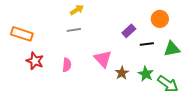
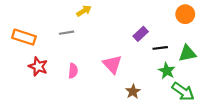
orange circle: (160, 19) -> (185, 14), moved
gray line: (74, 30) -> (66, 33), moved
brown star: (122, 73) -> (133, 92), moved
green star: (146, 74) -> (167, 71), moved

